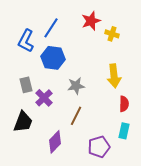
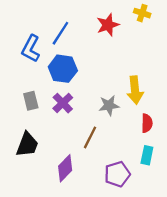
yellow cross: (112, 34) -> (142, 13), moved
gray star: (76, 86) -> (109, 105), moved
purple cross: (44, 98) -> (63, 103), moved

